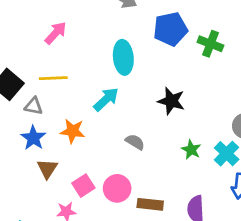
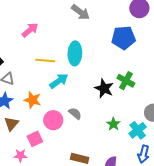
blue pentagon: (170, 29) -> (123, 38), moved
green cross: (210, 44) -> (126, 81), moved
yellow line: (53, 78) -> (45, 60), moved
pink circle: (117, 188) -> (53, 120), moved

